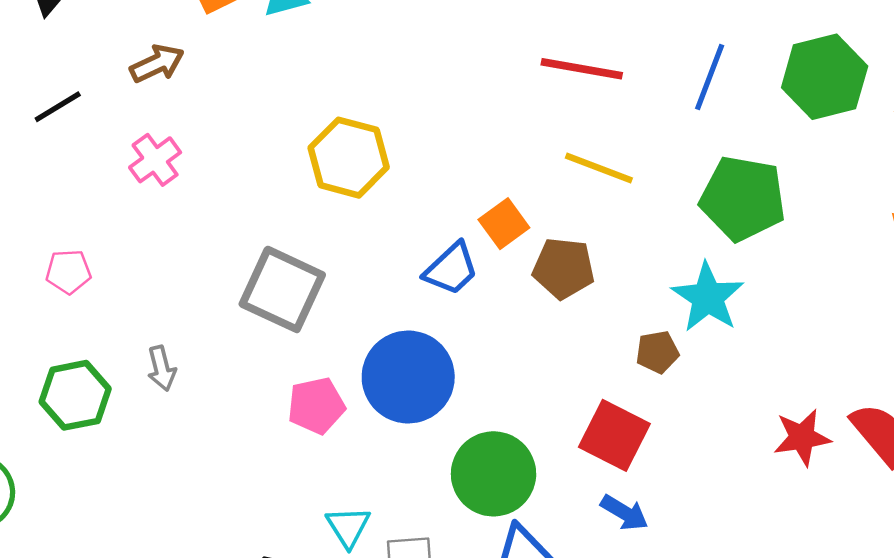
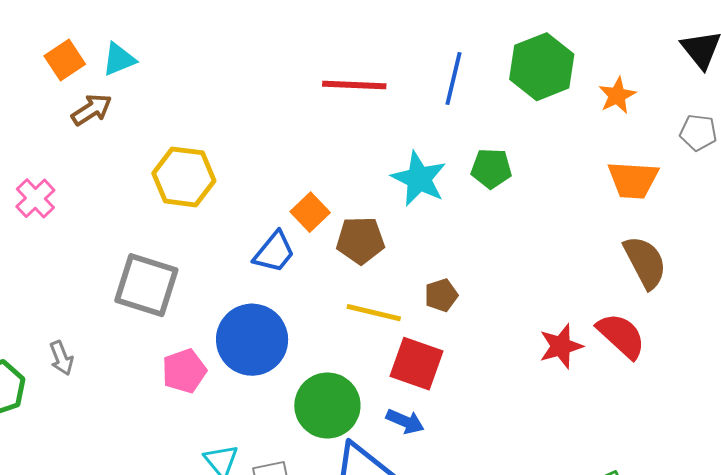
brown arrow: (157, 64) -> (92, 110), moved
yellow line: (599, 168) -> (374, 313), moved
green pentagon: (743, 198) -> (491, 168), size x0.6
cyan star: (708, 297) -> (419, 179), moved
blue arrow: (624, 513) -> (405, 421), moved

